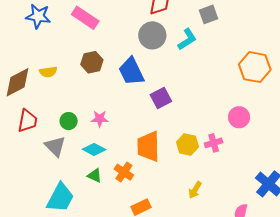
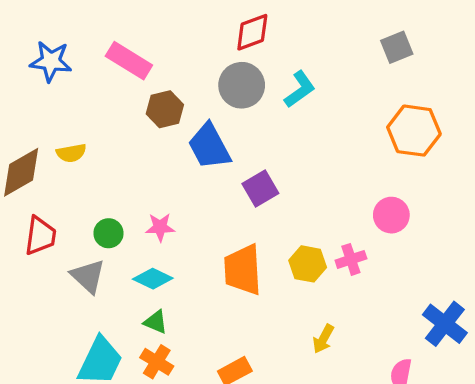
gray square: (209, 14) -> (397, 47), moved
brown hexagon: (92, 62) -> (165, 109), moved
orange cross: (124, 172) -> (157, 362), moved

